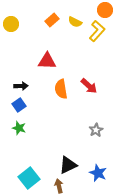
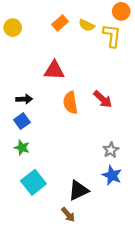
yellow L-shape: (97, 31) -> (112, 36), turned -35
blue star: (98, 173) -> (112, 175), moved
cyan square: (29, 178) -> (33, 182), moved
brown arrow: (59, 186) -> (68, 215), turned 152

